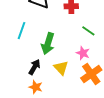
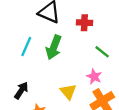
green arrow: (48, 44) -> (54, 47), moved
black arrow: (34, 67) -> (21, 90), moved

